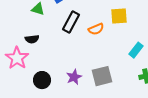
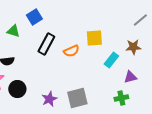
cyan rectangle: (136, 50) -> (111, 60), moved
black circle: (42, 80) -> (17, 89), moved

